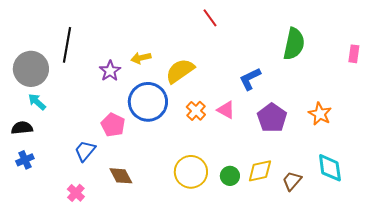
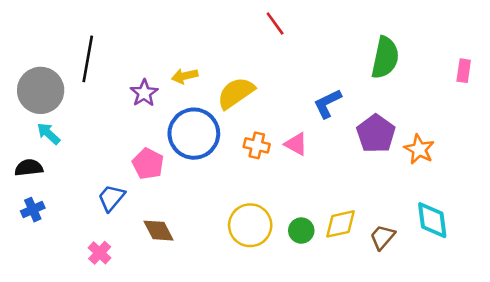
orange cross: (196, 111) -> (257, 145), turned -30
purple pentagon: (272, 118) -> (376, 134), moved

